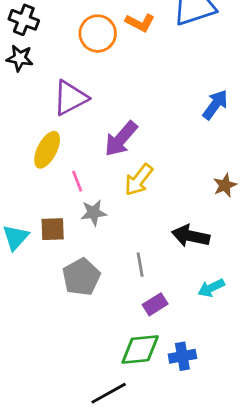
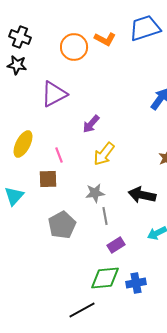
purple arrow: (121, 139) -> (91, 124), size x0.7
yellow ellipse: (47, 150) -> (23, 144), moved
gray star: (94, 213) -> (95, 193), moved
brown square: (53, 229) -> (48, 179), moved

